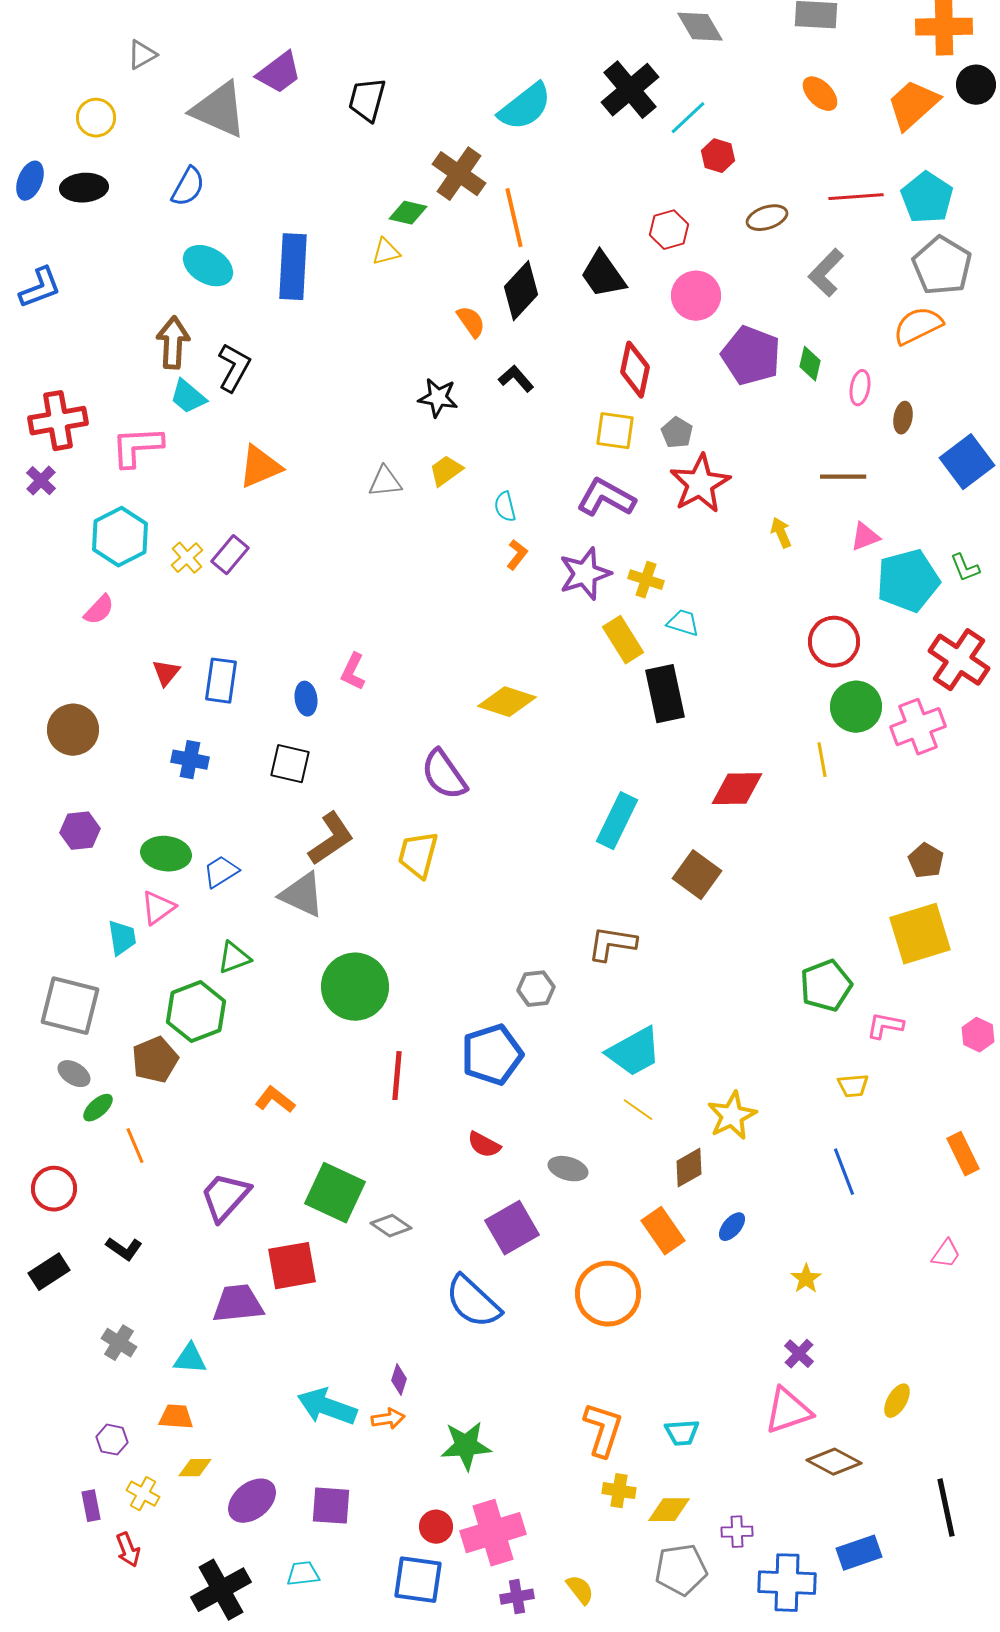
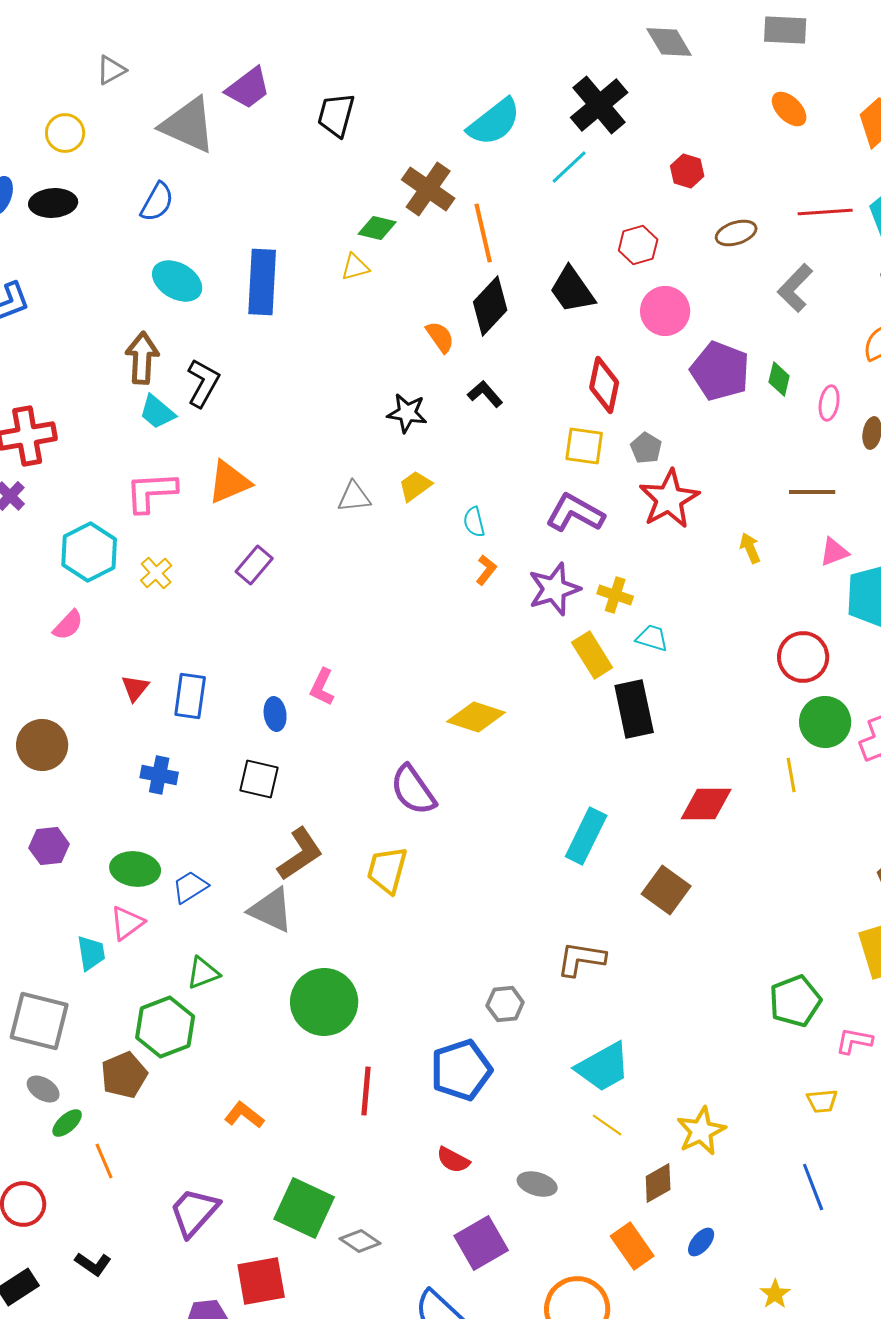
cyan line: (688, 118) -> (569, 167), moved
pink L-shape: (137, 447) -> (151, 492), moved
purple rectangle: (230, 555) -> (254, 565), moved

